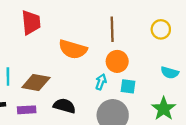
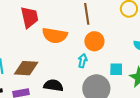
red trapezoid: (31, 22) -> (29, 17), moved
cyan square: (128, 86) -> (116, 69), moved

